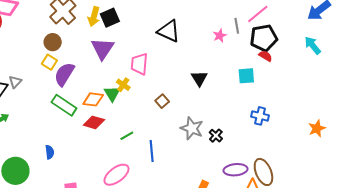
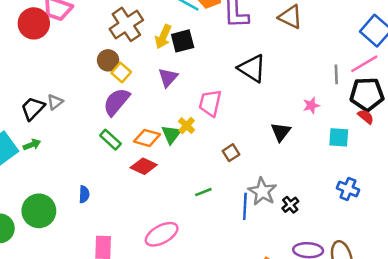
pink star: (220, 36) -> (311, 105), moved
purple triangle: (103, 49) -> (168, 77), size x0.7
yellow square: (49, 62) -> (121, 72), moved
green rectangle: (64, 105) -> (110, 140), size x0.7
green line: (127, 136) -> (203, 192), moved
blue line: (152, 151) -> (245, 206), moved

